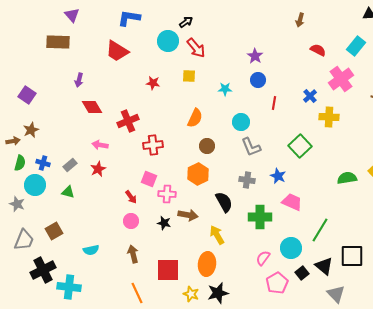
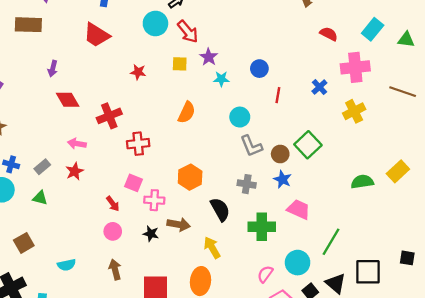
purple star: (255, 56) -> (209, 57), moved
pink cross: (341, 79) -> (355, 67), turned 30
yellow cross: (329, 117) -> (354, 111), moved, turned -30
brown circle: (207, 146) -> (280, 154), moved

